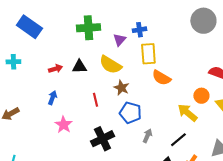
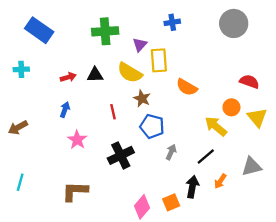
blue cross: (139, 30) -> (172, 22), moved
yellow rectangle: (148, 54) -> (159, 60), moved

